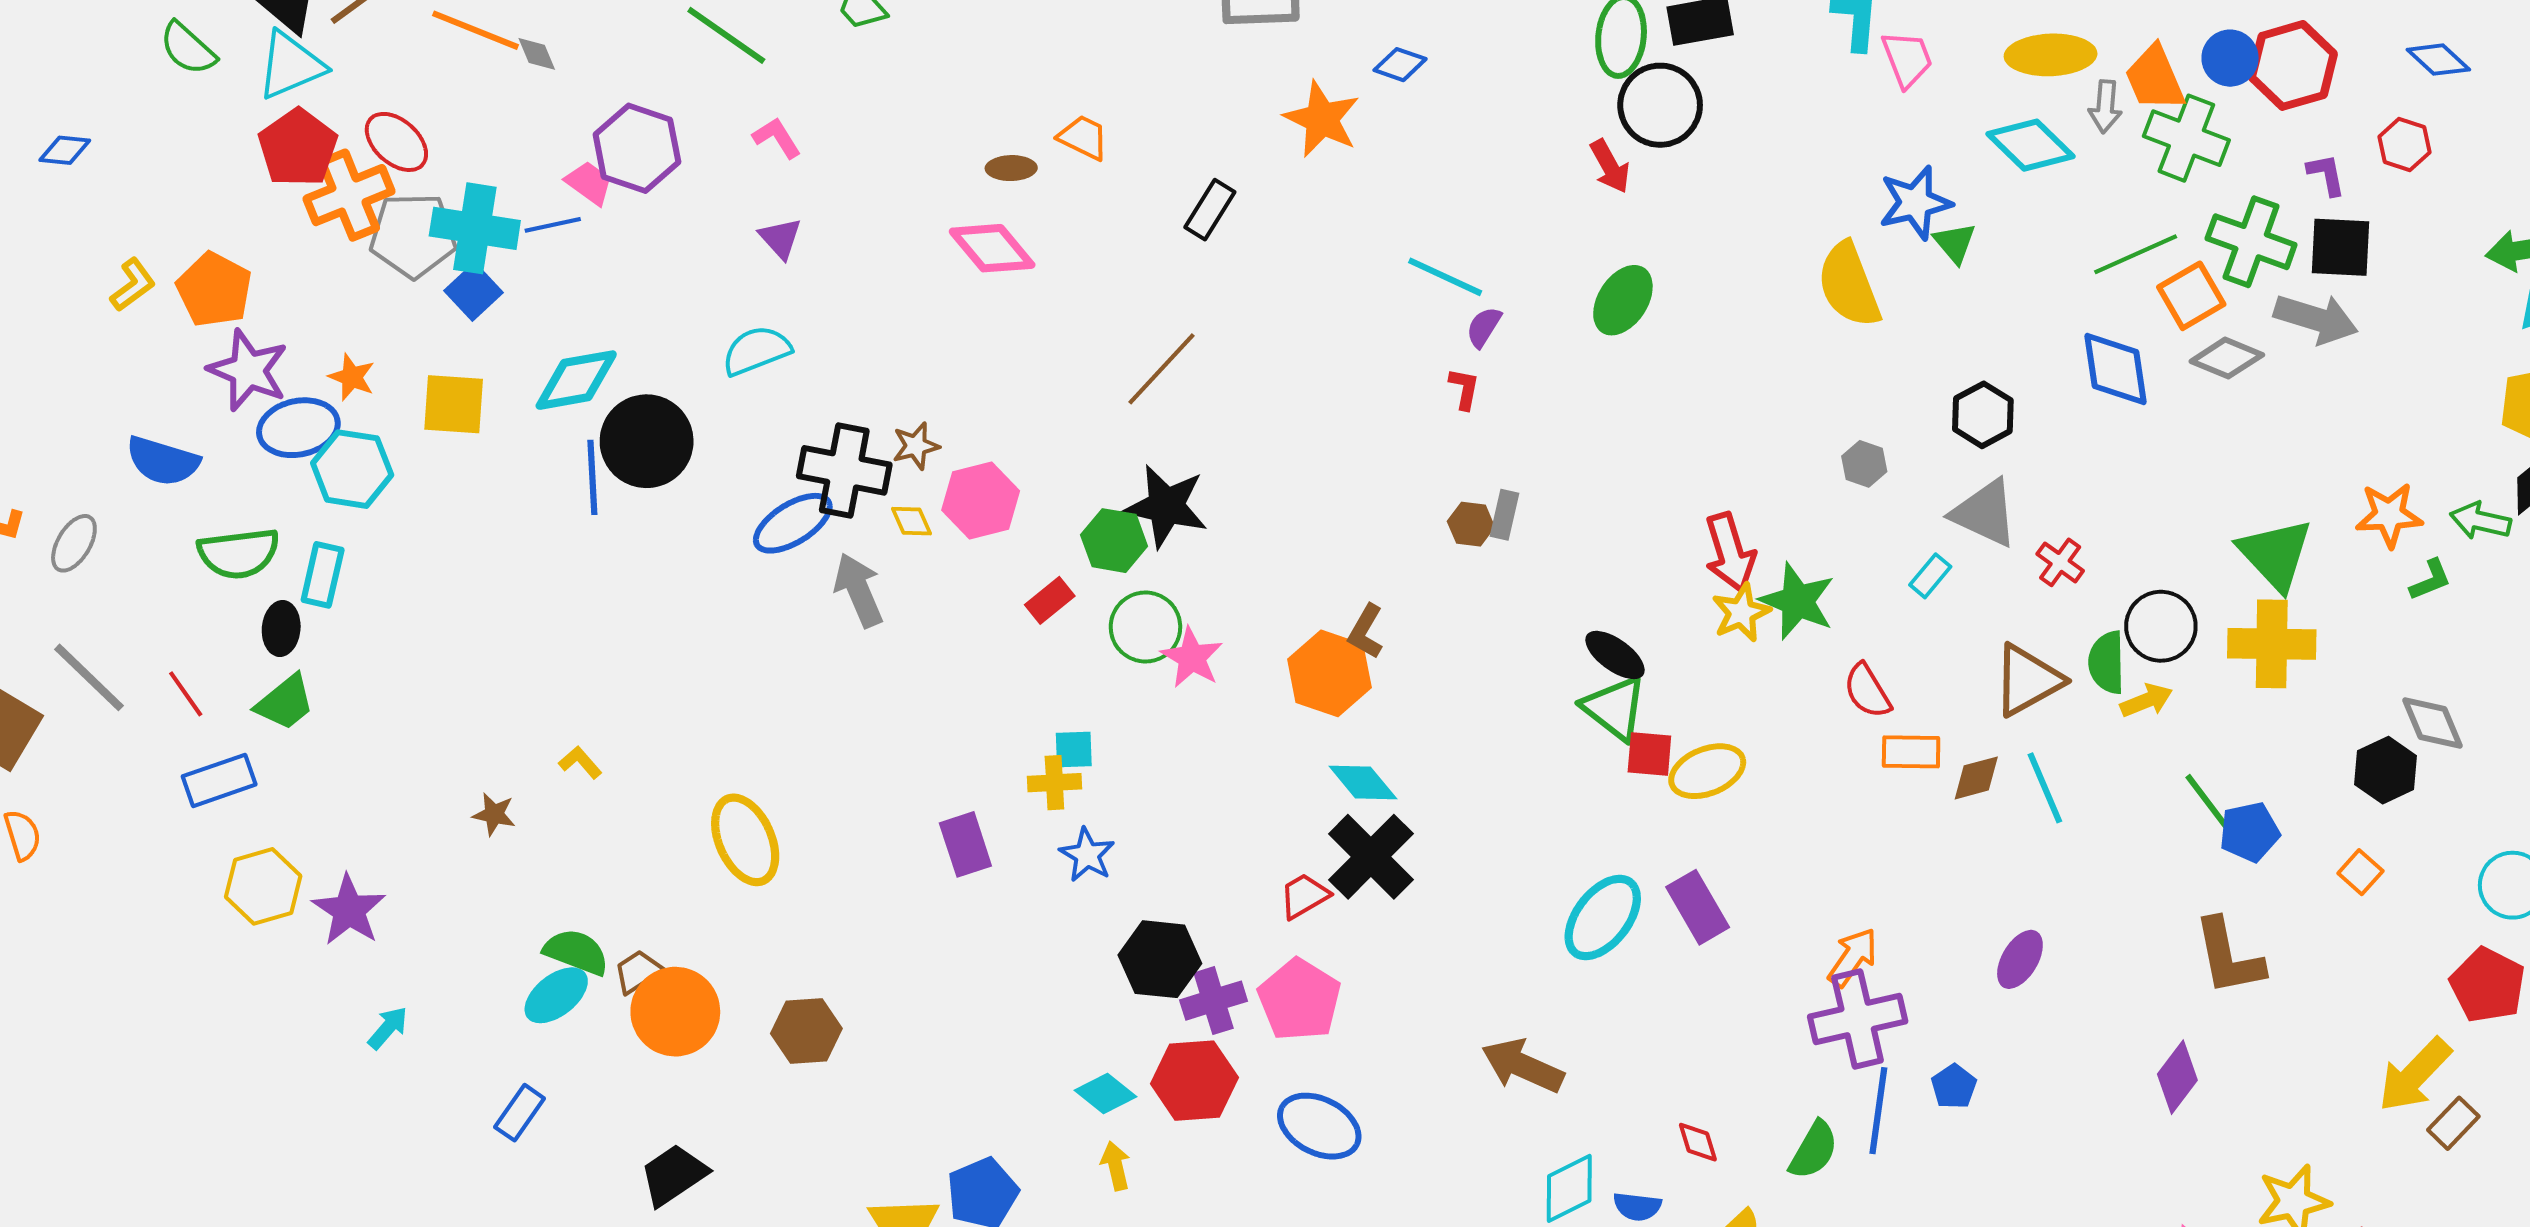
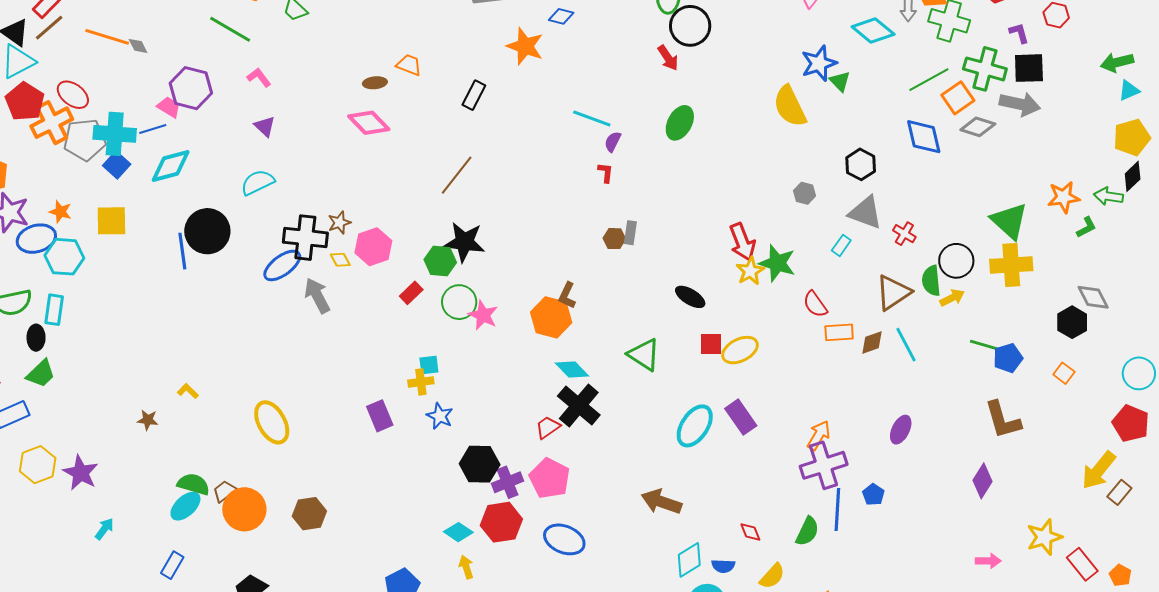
cyan diamond: (576, 380) -> (171, 166), moved
green triangle: (1615, 708) -> (644, 355), moved
green line: (2209, 804) -> (987, 346), turned -32

